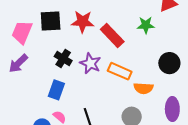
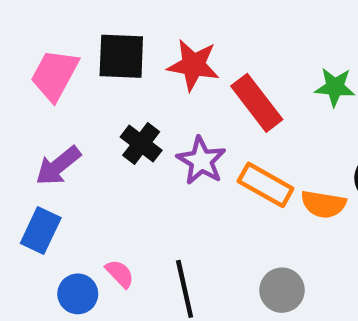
purple arrow: (18, 63) -> (58, 166), moved
orange semicircle: (143, 88) -> (323, 204), moved
blue rectangle: (56, 90) -> (41, 230), moved

